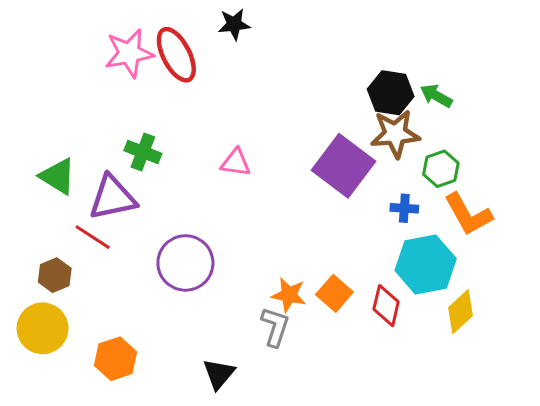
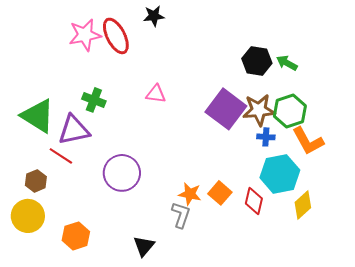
brown star: (395, 134) -> (259, 110), moved
pink triangle: (236, 163) -> (156, 94), moved
green hexagon: (441, 169) -> (290, 111), size x1.4
green triangle: (58, 176) -> (38, 116), size x1.4

